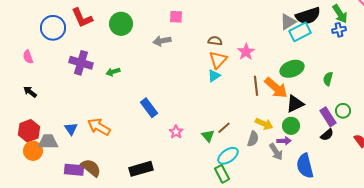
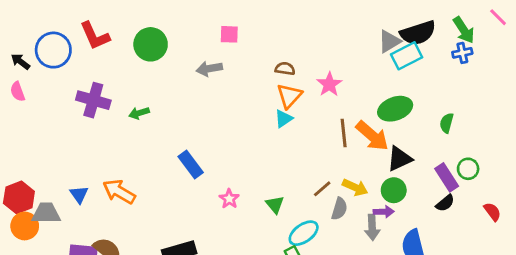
black arrow: (30, 92) -> (20, 61), moved
brown line: (224, 128) -> (322, 189), moved
gray arrow: (276, 152) -> (372, 227), turned 30

